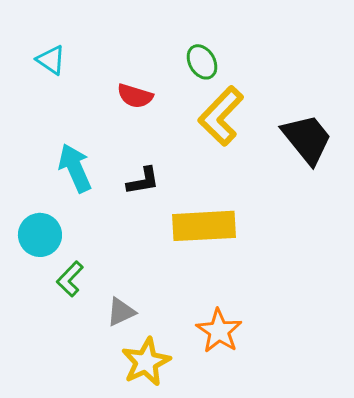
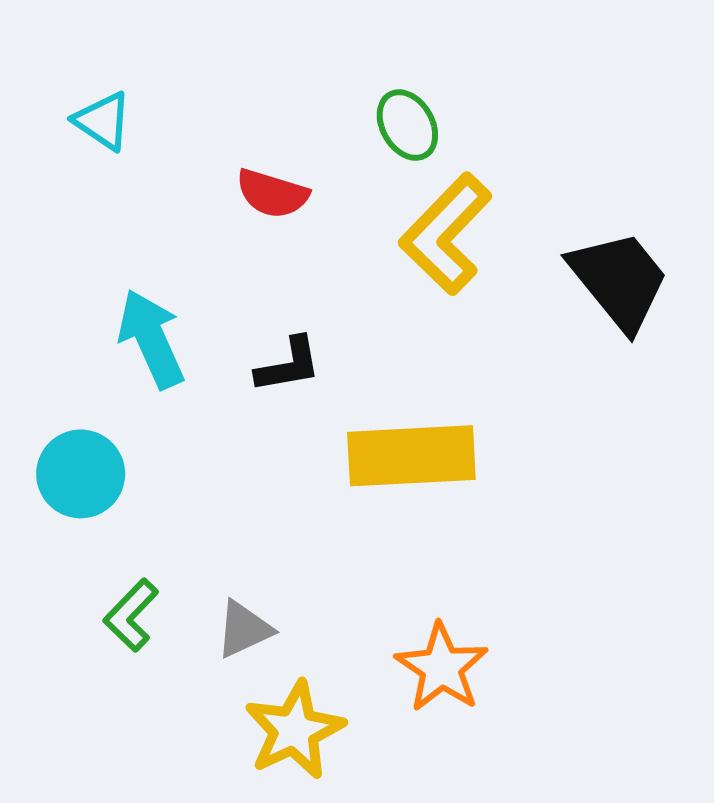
green L-shape: (70, 279) -> (131, 615), moved

